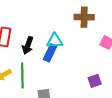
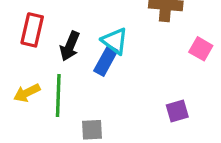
cyan triangle: (55, 41) -> (115, 41), turned 36

